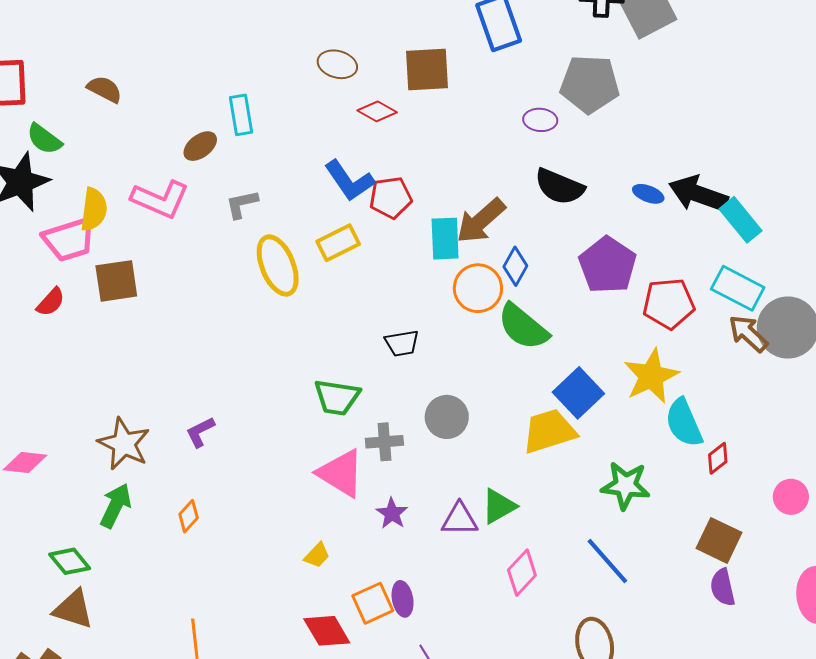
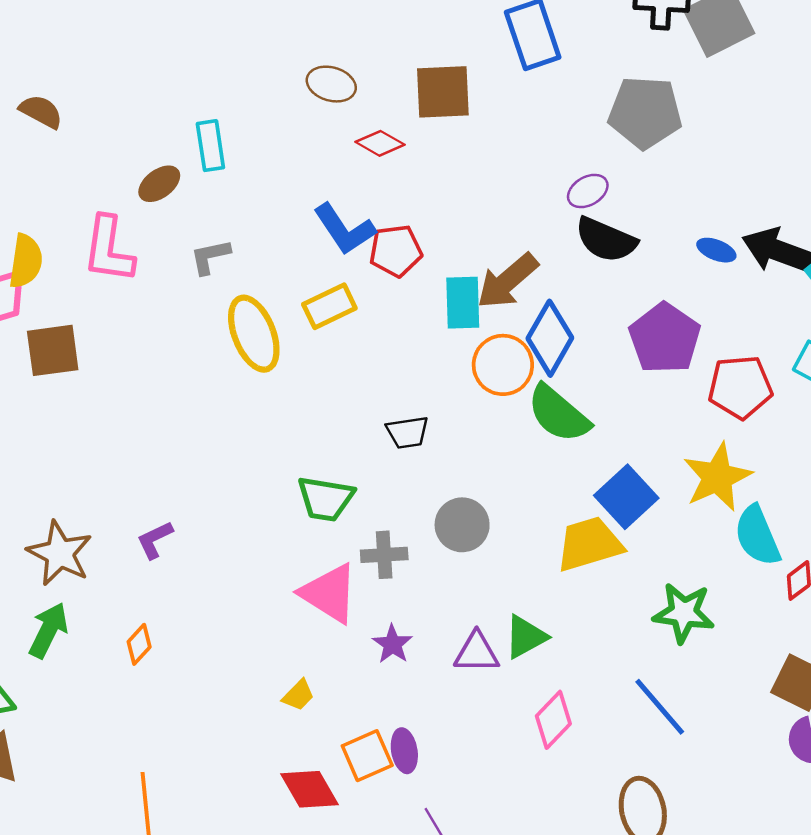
purple ellipse: (540, 120) -> (588, 191), moved, turned -36
pink L-shape: (160, 199) -> (109, 249), turned 74
blue diamond: (515, 266) -> (550, 338), size x1.5

